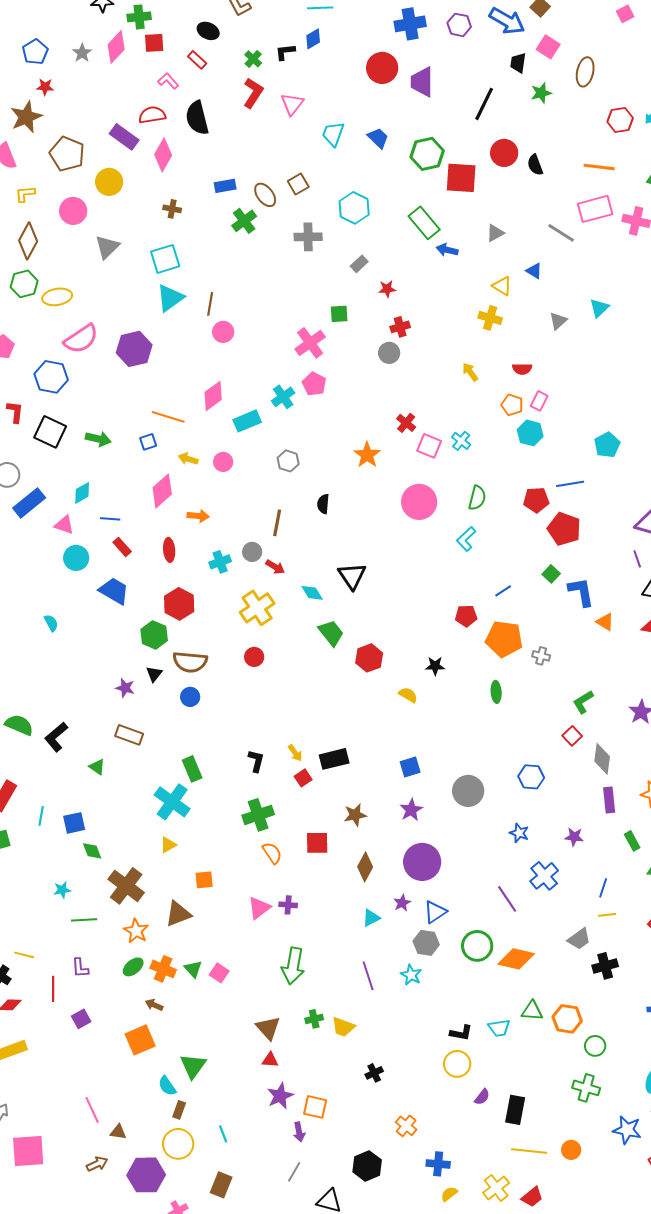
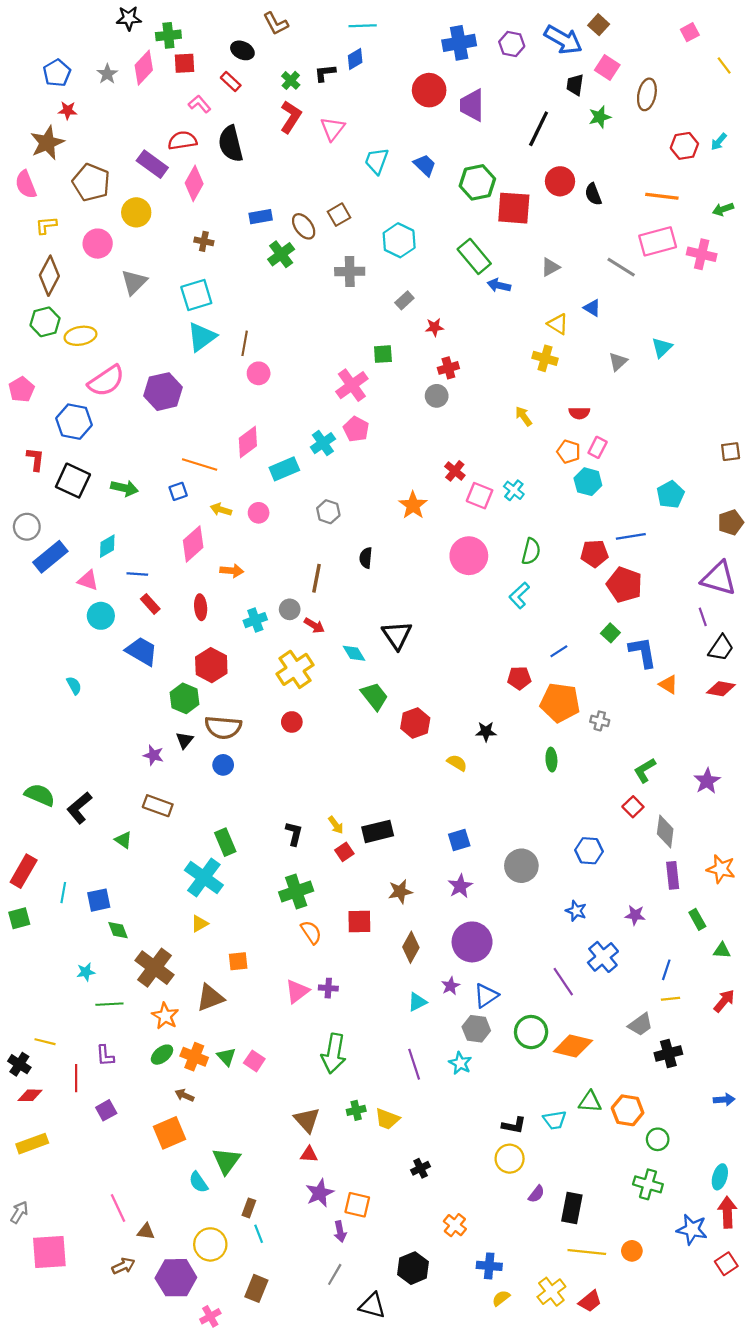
brown rectangle: (179, 1110) -> (249, 1208), moved

